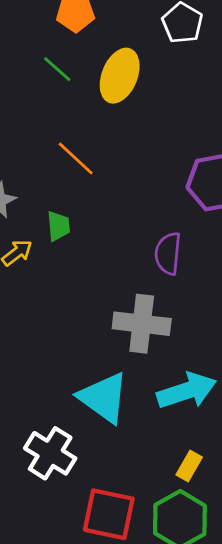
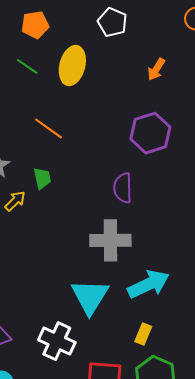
cyan triangle: (104, 398) -> (90, 297), turned 33
yellow rectangle: (189, 466) -> (143, 334), moved

